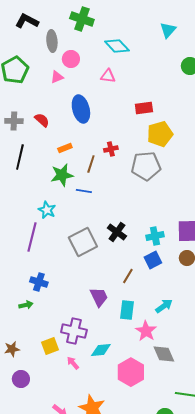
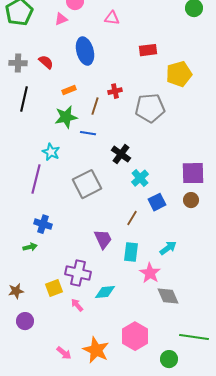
yellow pentagon: (160, 134) -> (179, 74), moved
black cross: (117, 232) -> (121, 154), moved
cyan cross: (155, 236) -> (140, 178), moved, turned -30
pink hexagon: (131, 372) -> (135, 336), moved

